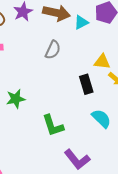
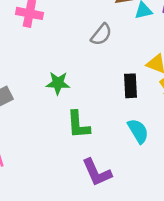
green star: (16, 99) -> (58, 83), moved

